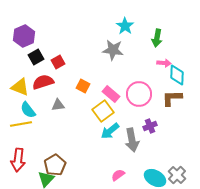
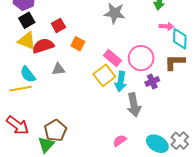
black square: (36, 57) -> (27, 20), moved
orange square: (83, 86) -> (78, 44), moved
yellow triangle: (20, 87) -> (27, 41), moved
purple cross: (150, 126) -> (152, 81), moved
cyan arrow: (110, 131) -> (121, 81), moved, turned -42
red arrow: (18, 160) -> (18, 125), turned -60

